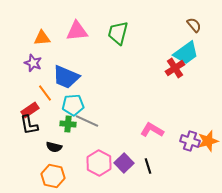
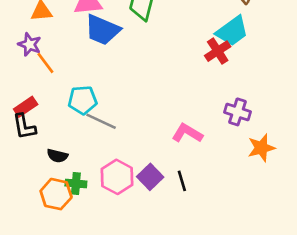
blue trapezoid: (66, 77) -> (102, 30), moved
orange line: (45, 93) -> (45, 63), moved
green cross: (68, 124) -> (76, 183), moved
purple cross: (190, 141) -> (238, 112), moved

